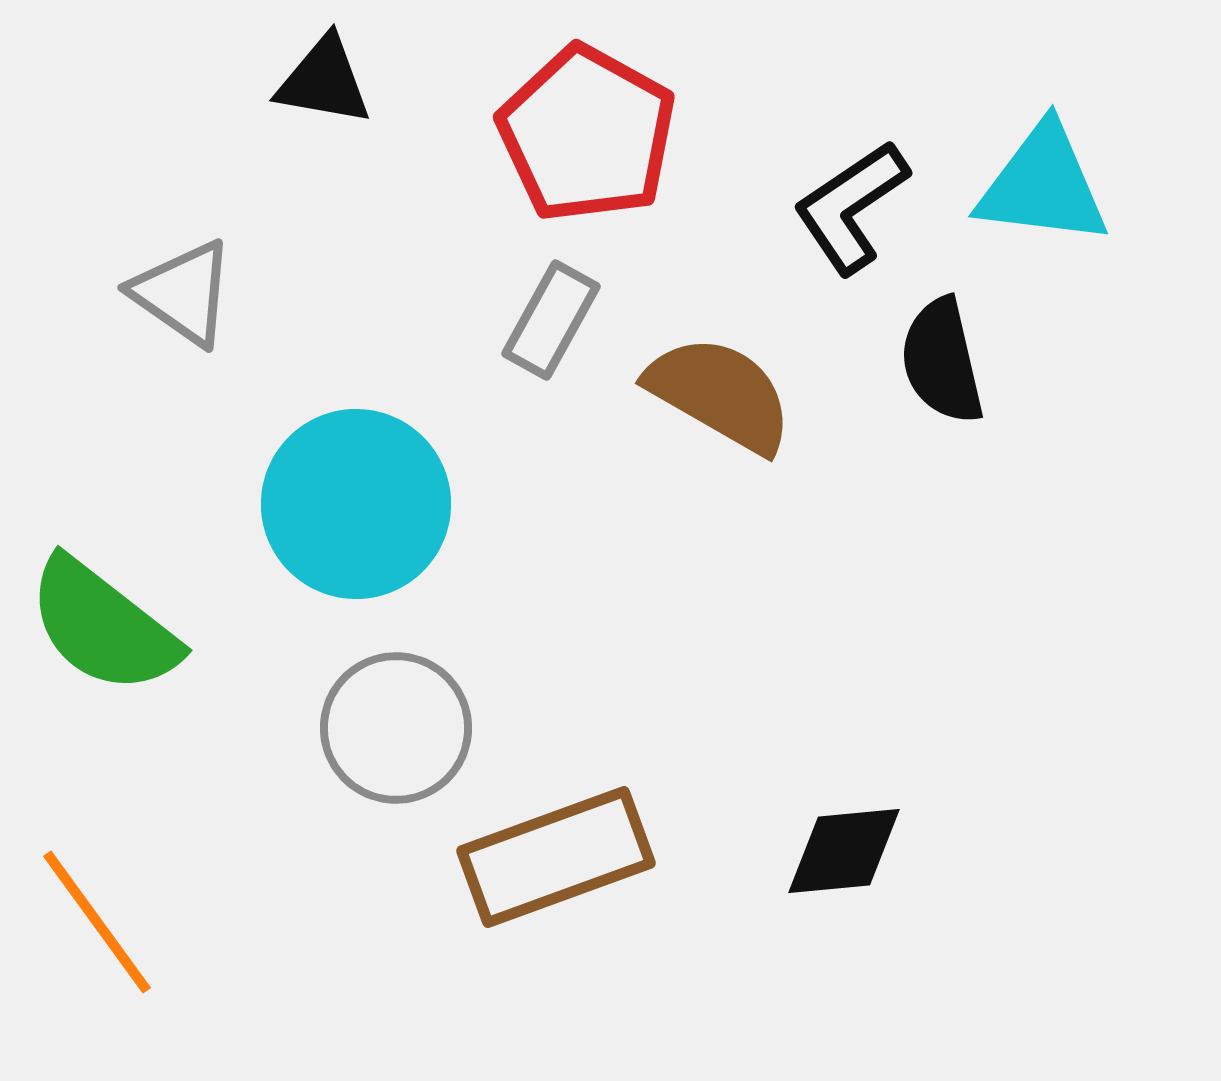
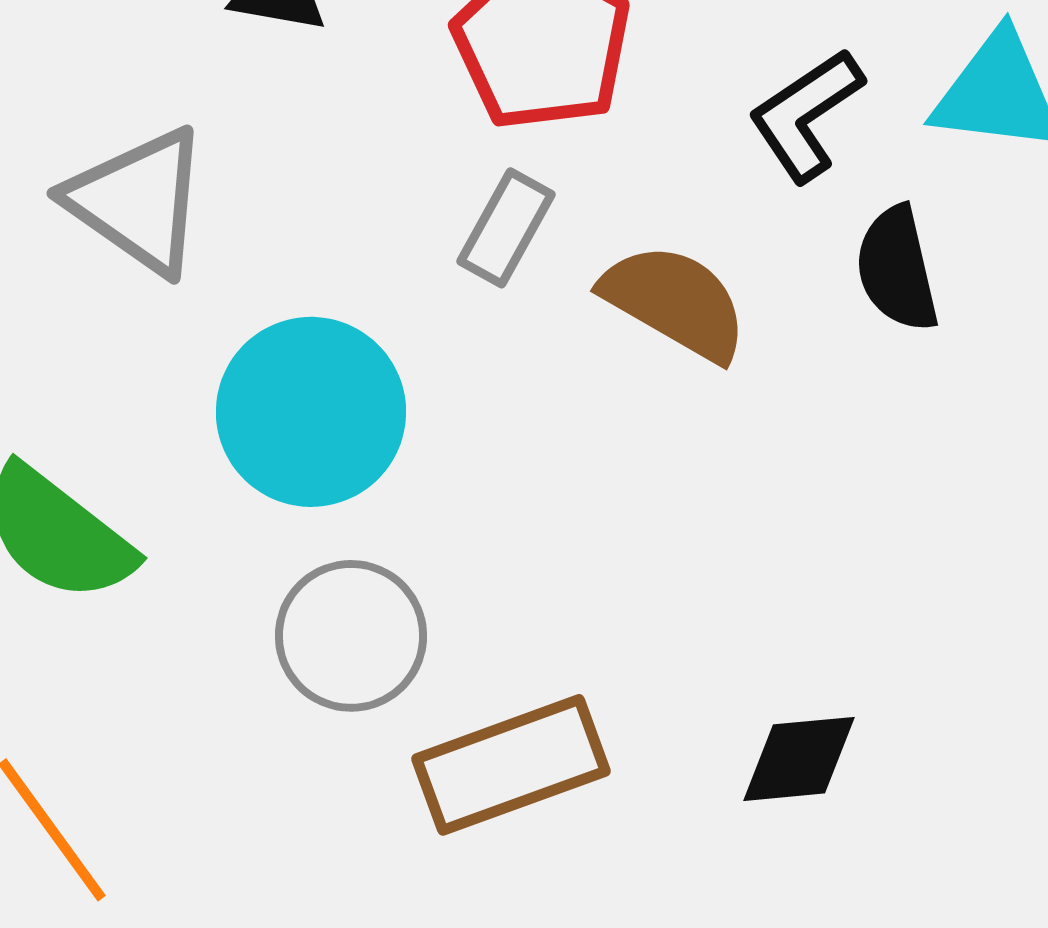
gray triangle: (183, 293) -> (138, 201), size x1.4

